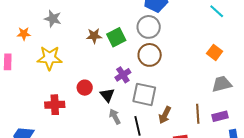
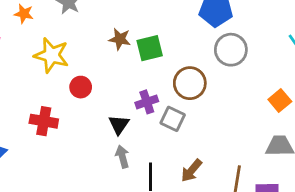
gray circle: (149, 27) -> (231, 50), moved
red circle: (85, 88) -> (81, 87), moved
gray square: (144, 94) -> (173, 119), moved, size x0.7

